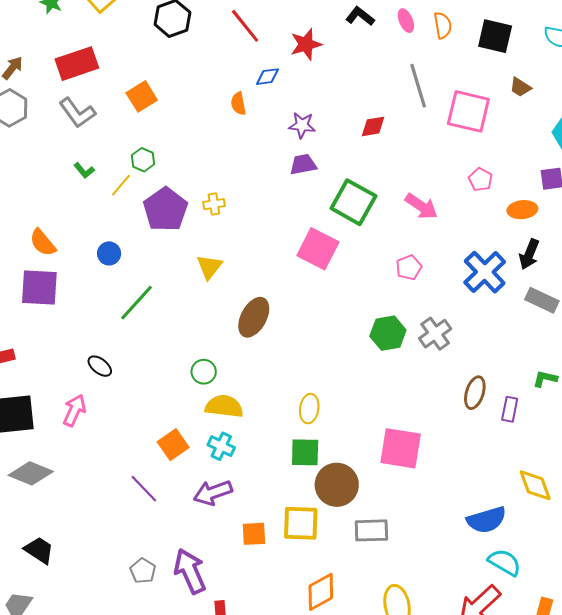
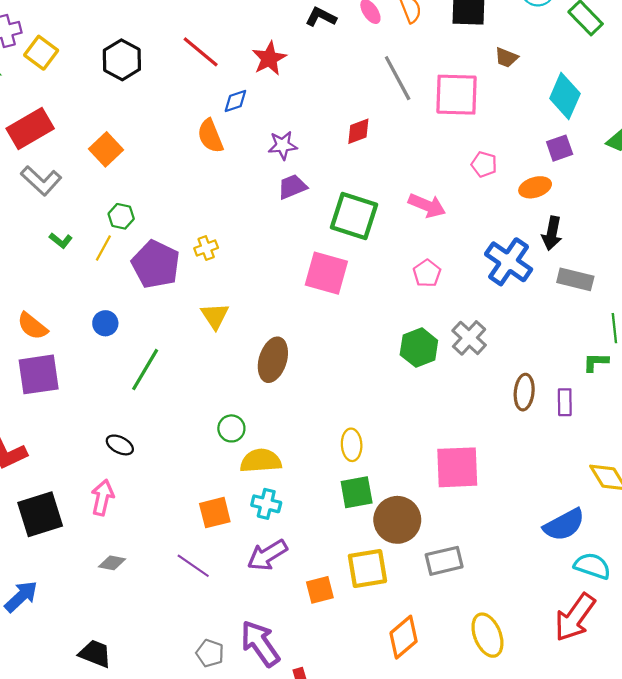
orange semicircle: (238, 104) -> (210, 136), size x1.4
orange square: (173, 445) -> (215, 513), turned 32
gray diamond: (31, 473) -> (112, 563), moved, size x0.6

